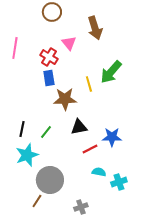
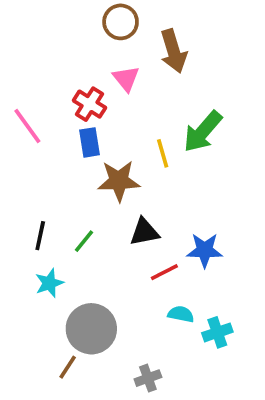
brown circle: (52, 12) -> (121, 22), moved
pink line: (15, 48) -> (27, 126), moved, turned -45
cyan star: (27, 155) -> (49, 283), size x0.7

